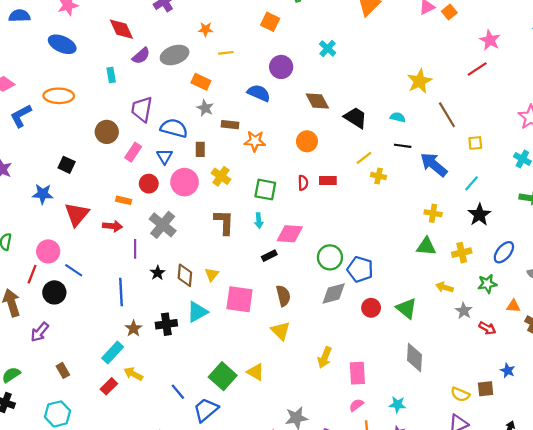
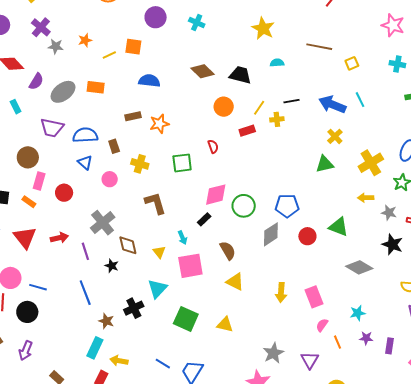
orange square: (270, 22) -> (133, 47), moved
gray ellipse: (175, 55) -> (63, 92), moved
purple circle: (281, 67) -> (156, 17), moved
yellow star: (420, 81) -> (263, 28), moved
gray star: (205, 108) -> (56, 46), moved
purple trapezoid: (142, 109) -> (52, 128), turned -70
brown line: (447, 115) -> (319, 47), turned -30
orange circle: (307, 141) -> (224, 107), moved
black line: (403, 146) -> (292, 101), moved
pink rectangle: (133, 152) -> (39, 181), moved
blue arrow: (434, 165) -> (332, 104), moved
red rectangle: (328, 180) -> (247, 131), moved
pink circle: (185, 182) -> (110, 179), size x0.6
cyan line: (472, 183) -> (360, 100), turned -49
red circle: (149, 184) -> (64, 193), moved
orange rectangle: (124, 200) -> (29, 202), moved, turned 40
yellow cross: (433, 213) -> (335, 136), turned -35
black star: (479, 215) -> (392, 244), moved
cyan arrow: (259, 221) -> (182, 238), moved
gray cross: (163, 225) -> (103, 223), turned 30
green triangle: (426, 246) -> (325, 164), moved
yellow cross: (462, 253) -> (371, 163), size x1.4
green circle: (330, 257) -> (244, 206), moved
brown diamond: (185, 275) -> (128, 245), moved
gray diamond: (415, 358) -> (359, 267), turned -44
green square: (223, 376) -> (186, 319), moved

